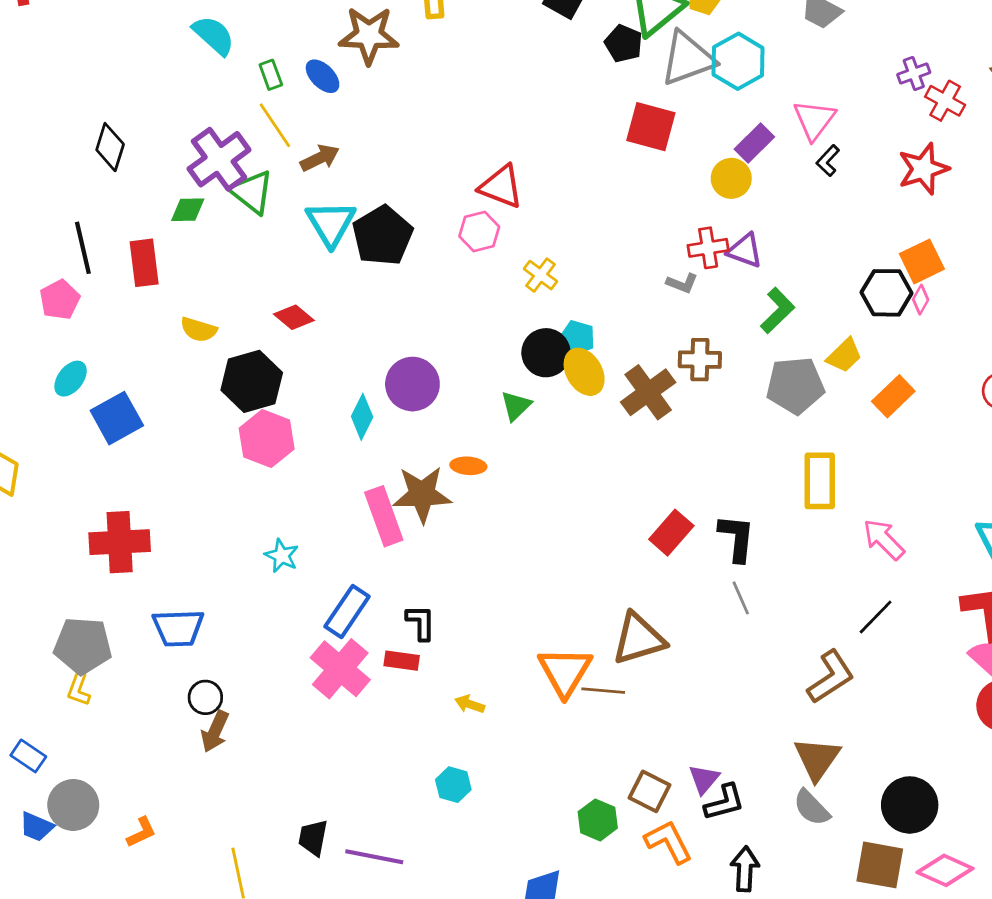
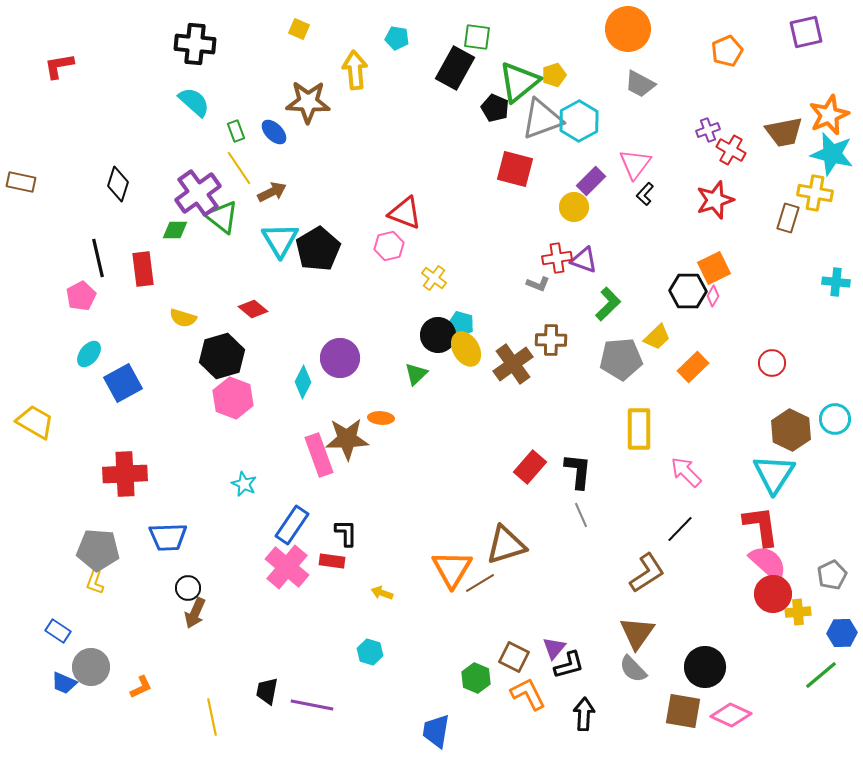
brown line: (603, 691) -> (480, 583), turned -36

